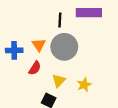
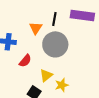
orange triangle: (39, 45) -> (36, 28), moved
yellow star: (84, 85) -> (62, 85), moved

